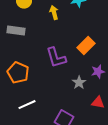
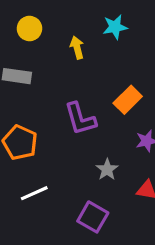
gray star: (79, 83) -> (107, 169), moved

